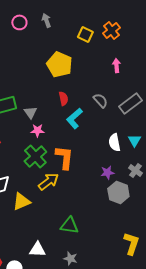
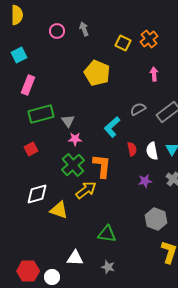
red semicircle: (63, 98) -> (132, 149), moved
gray semicircle: (100, 100) -> (138, 109), turned -77
gray hexagon: (118, 192) -> (156, 219), moved
yellow triangle: (21, 201) -> (59, 210), turned 42

